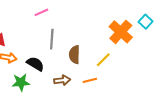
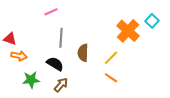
black semicircle: (35, 64) -> (55, 64), moved
brown arrow: (62, 80) -> (61, 85), moved, turned -42
orange line: (90, 80) -> (111, 78), moved, turned 48

